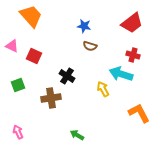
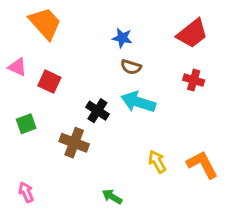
cyan arrow: (121, 74) -> (138, 102), moved
yellow arrow: (103, 89) -> (157, 162), moved
brown cross: (51, 98) -> (74, 143), turned 30

